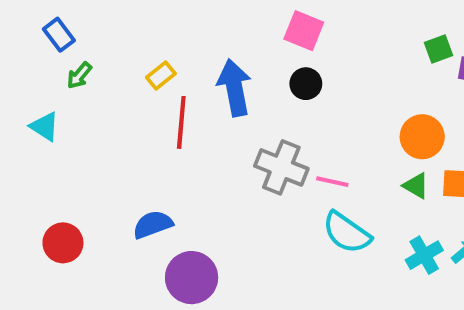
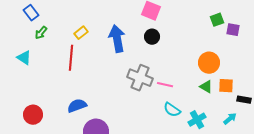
red line: (181, 122) -> (71, 58), moved
cyan semicircle: (347, 233) -> (172, 110), size x0.7
cyan cross: (424, 255) -> (197, 120), moved

